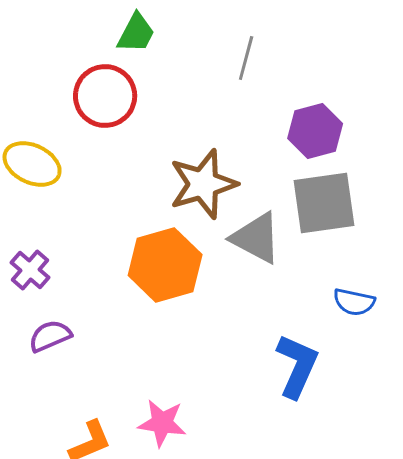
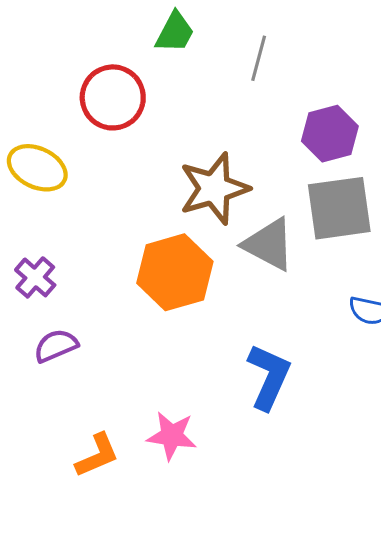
green trapezoid: (136, 33) -> (175, 32), moved
blue L-shape: (297, 366) -> (269, 377), moved

